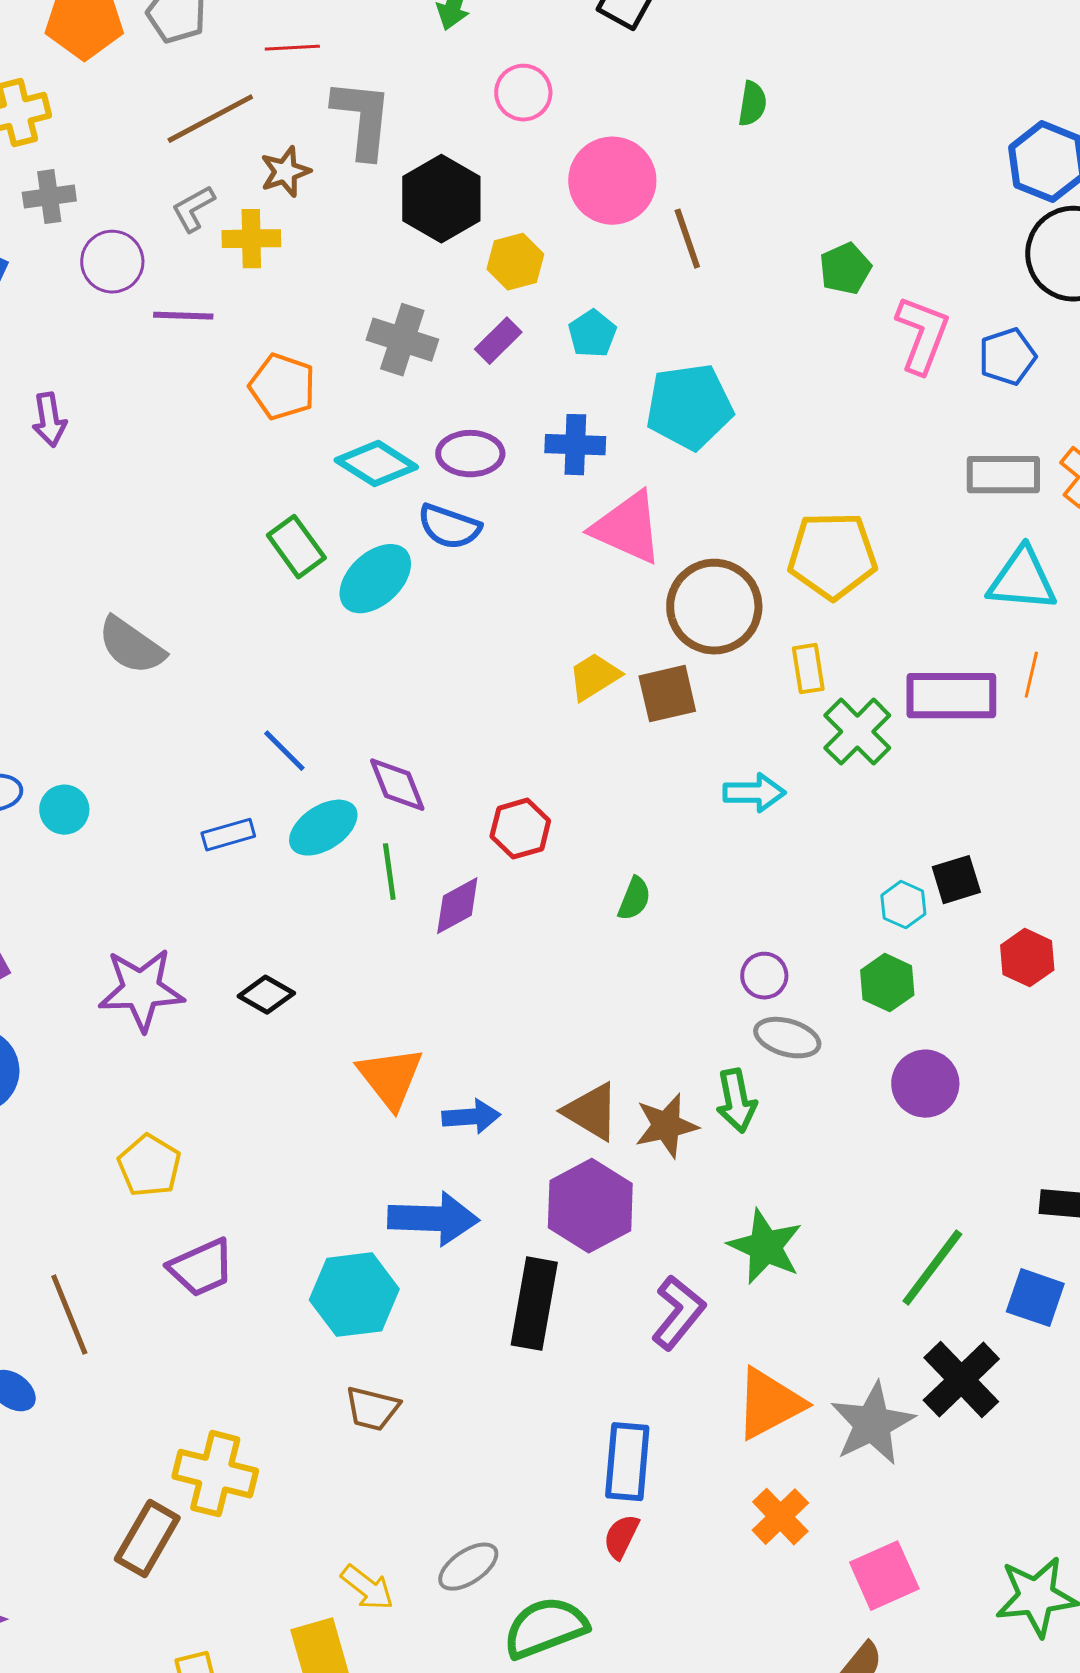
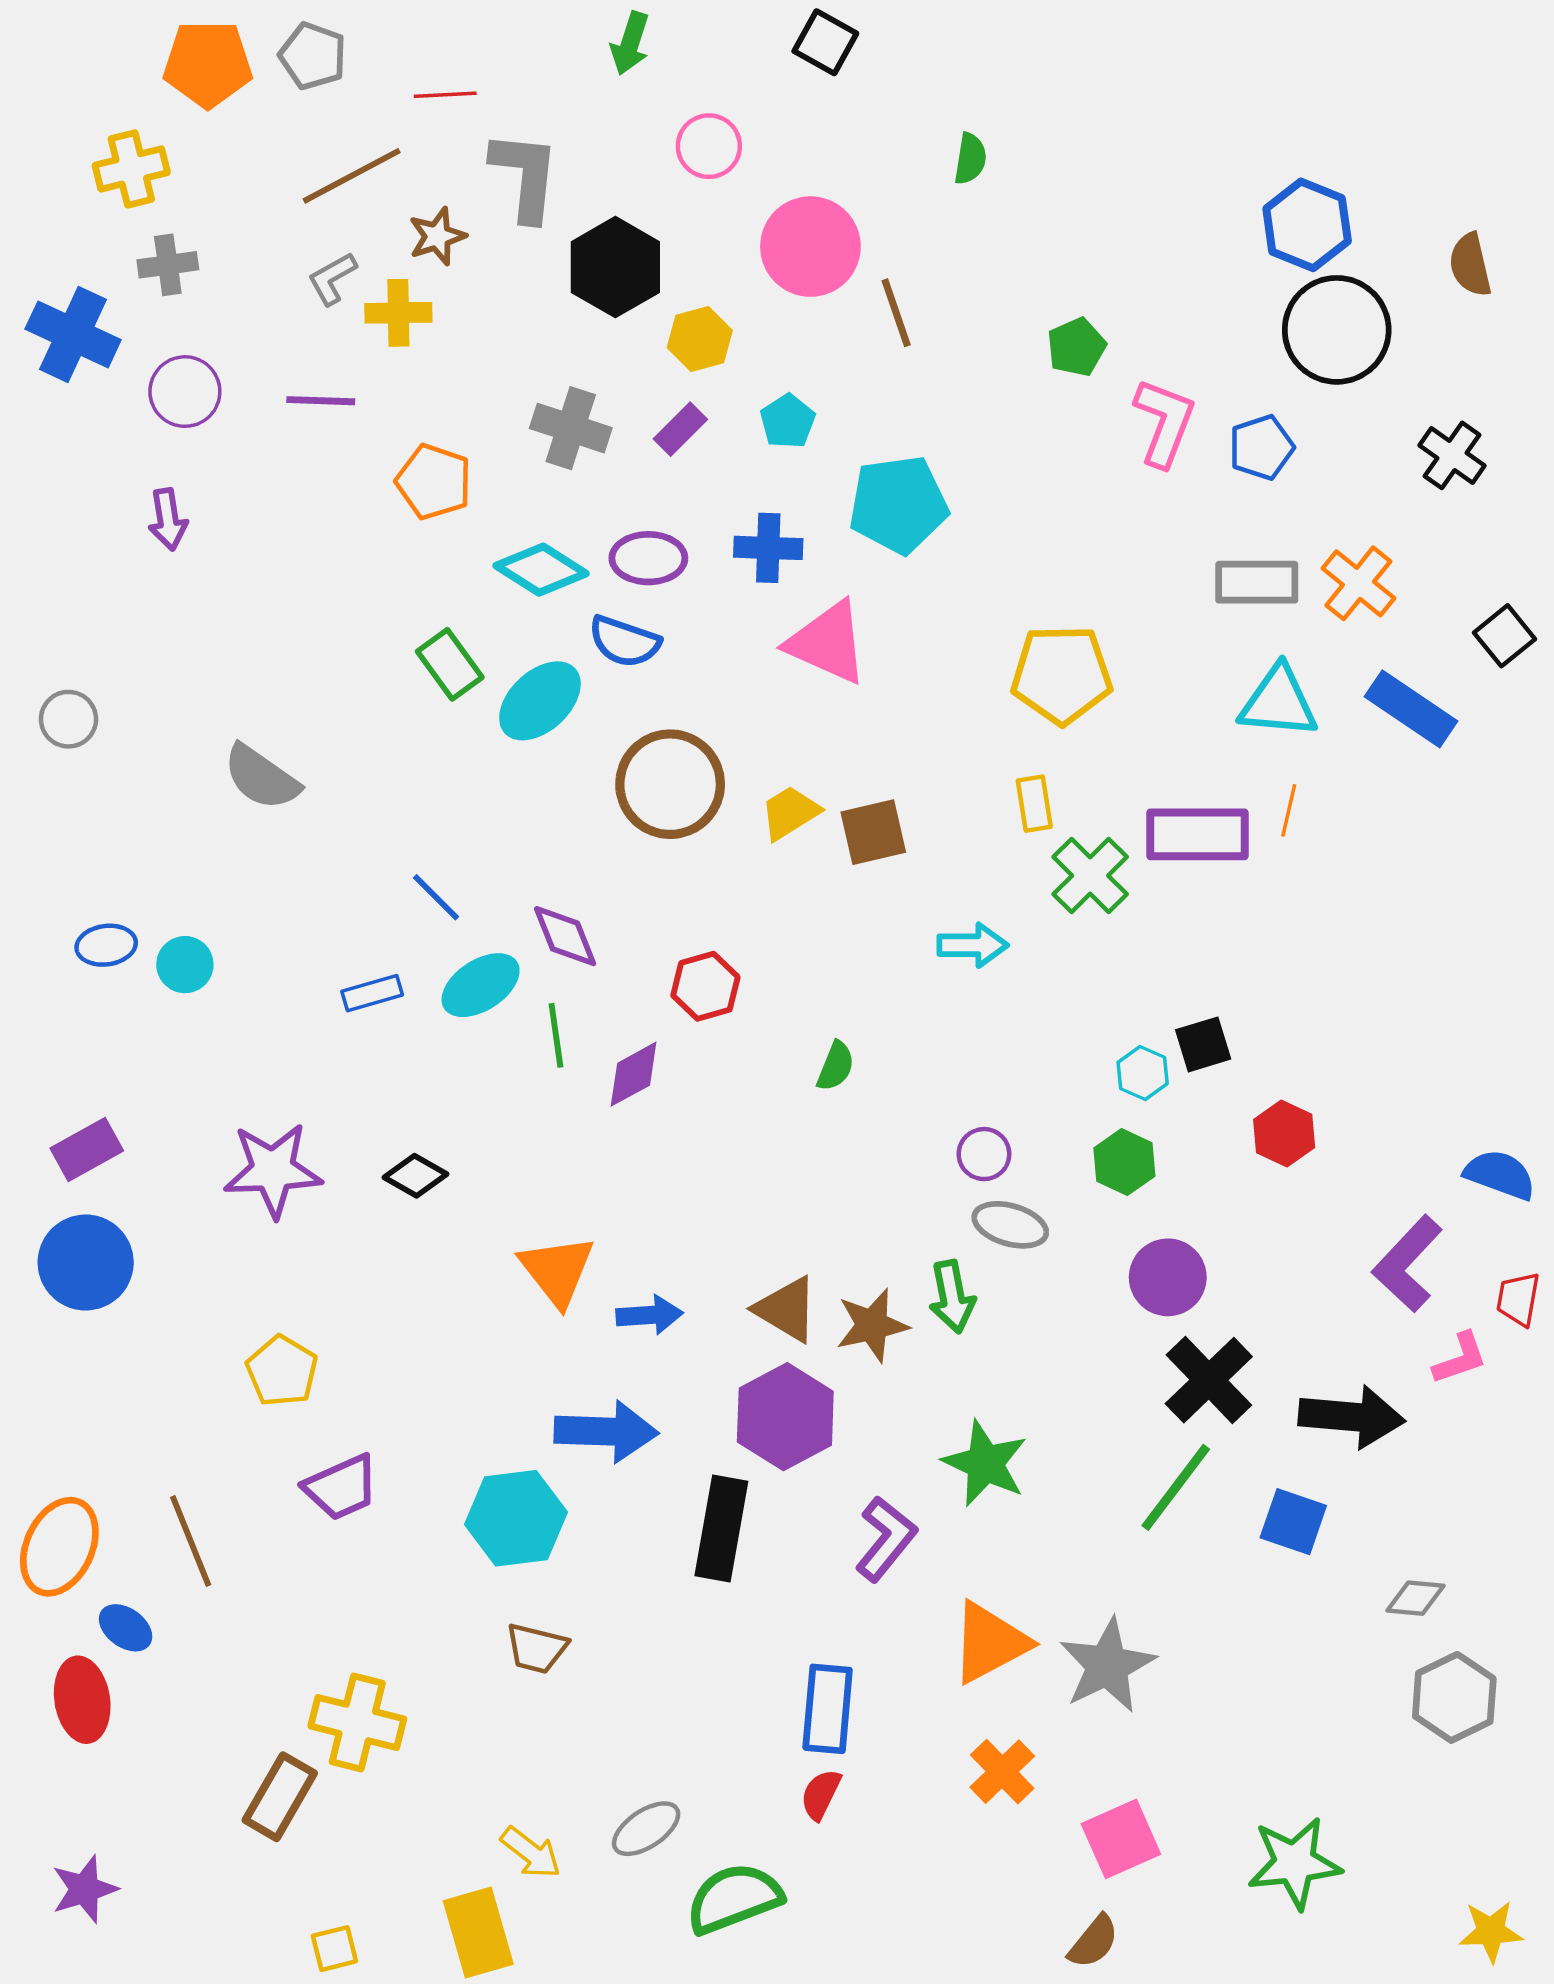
purple circle: (112, 262) -> (185, 392), moved
brown circle: (714, 607) -> (670, 784), moved
black cross: (961, 1380) -> (1209, 1380), moved

